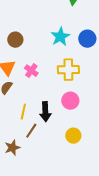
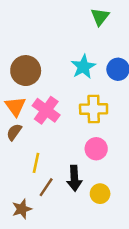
brown circle: (15, 40) -> (26, 71), size x1.5
pink cross: (31, 71) -> (46, 110), size x1.5
black arrow: (45, 112) -> (74, 178), moved

